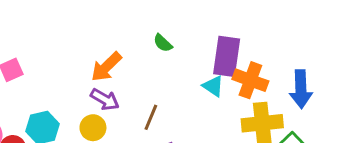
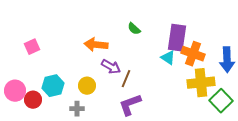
orange arrow: (106, 67) -> (96, 45), turned 50
purple arrow: (105, 99) -> (111, 67), moved

